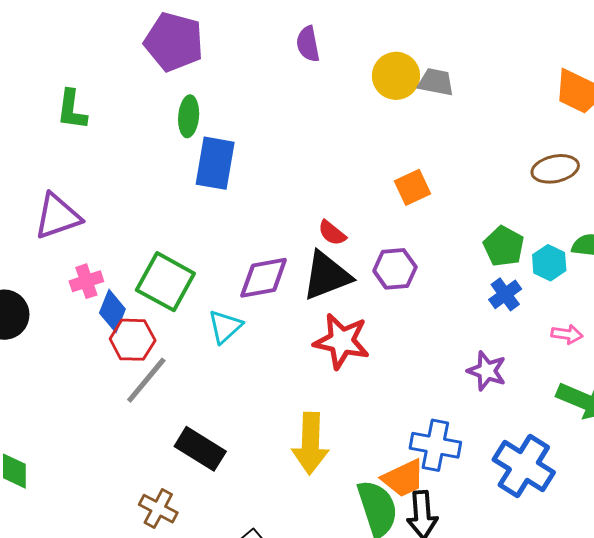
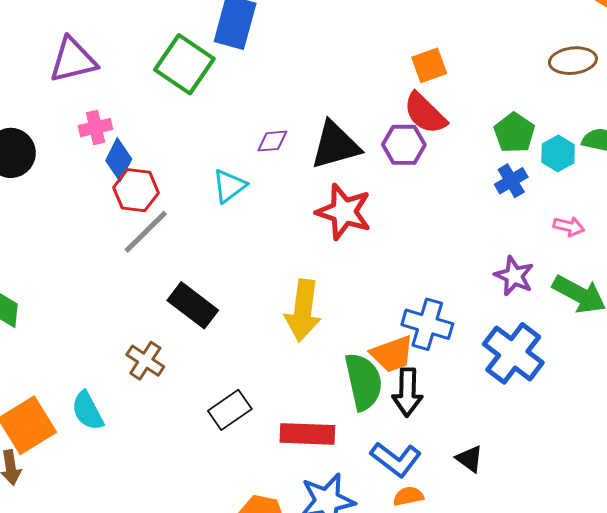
red semicircle: (332, 233) -> (425, 113), moved, size x1.6
purple diamond: (264, 278) -> (272, 141), size x0.6
green square: (165, 282) -> (184, 64), moved
purple star: (487, 371) -> (514, 276), moved

